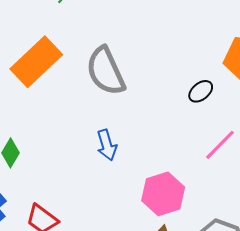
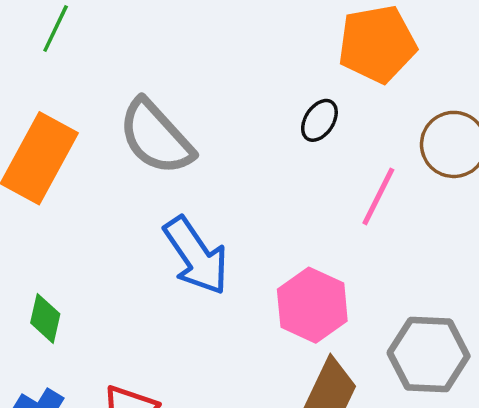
blue arrow: (107, 145) -> (196, 256), size x1.6

